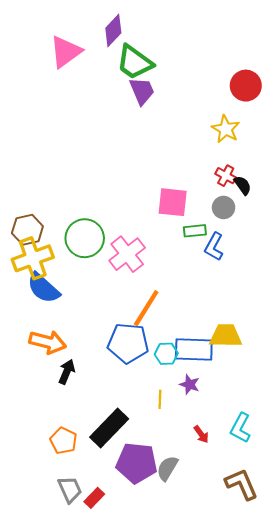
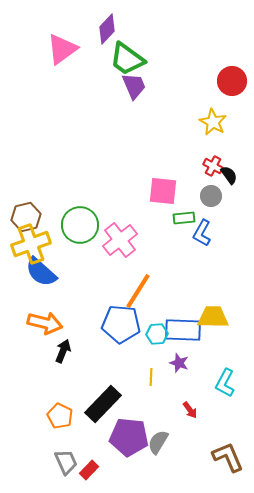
cyan L-shape: (240, 428) -> (225, 383), moved

